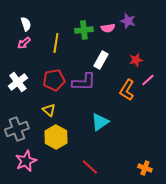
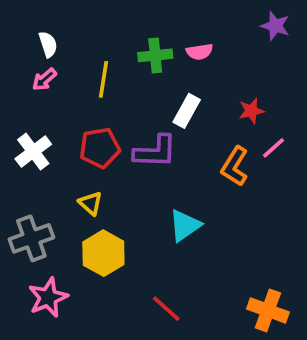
purple star: (128, 21) -> (275, 26), moved
orange cross: (145, 168) -> (268, 310), size x1.5

